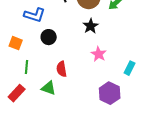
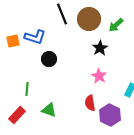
black star: (91, 26) -> (100, 48), moved
orange square: (16, 43) -> (13, 41), moved, turned -32
red semicircle: (62, 69) -> (90, 103), moved

